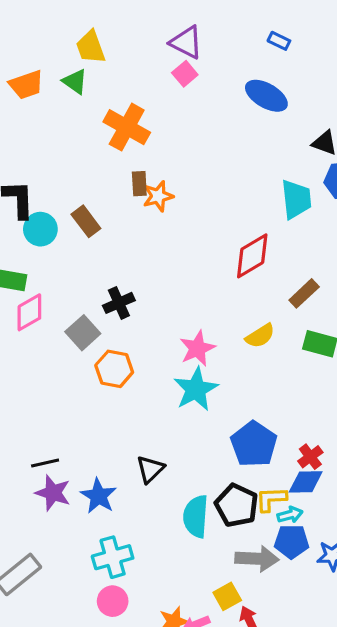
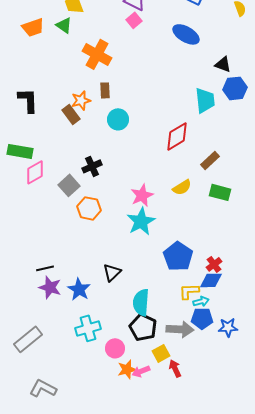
orange star: (158, 196) -> (81, 100), moved
cyan circle: (40, 229) -> (118, 119), moved
black pentagon: (237, 505) -> (143, 327), moved
pink circle: (113, 601) -> (115, 348), moved

